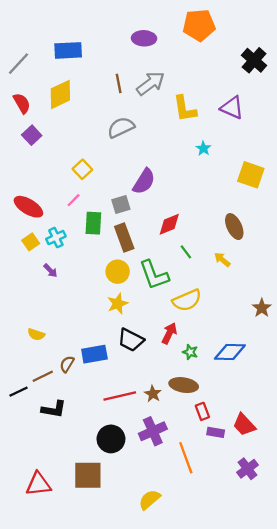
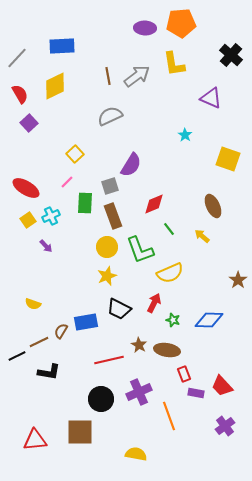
purple ellipse: (144, 38) -> (145, 28), moved
yellow L-shape: (185, 109) -> (174, 64), moved
brown star: (153, 394) -> (139, 345), moved
yellow semicircle: (150, 499) -> (136, 454), turned 50

